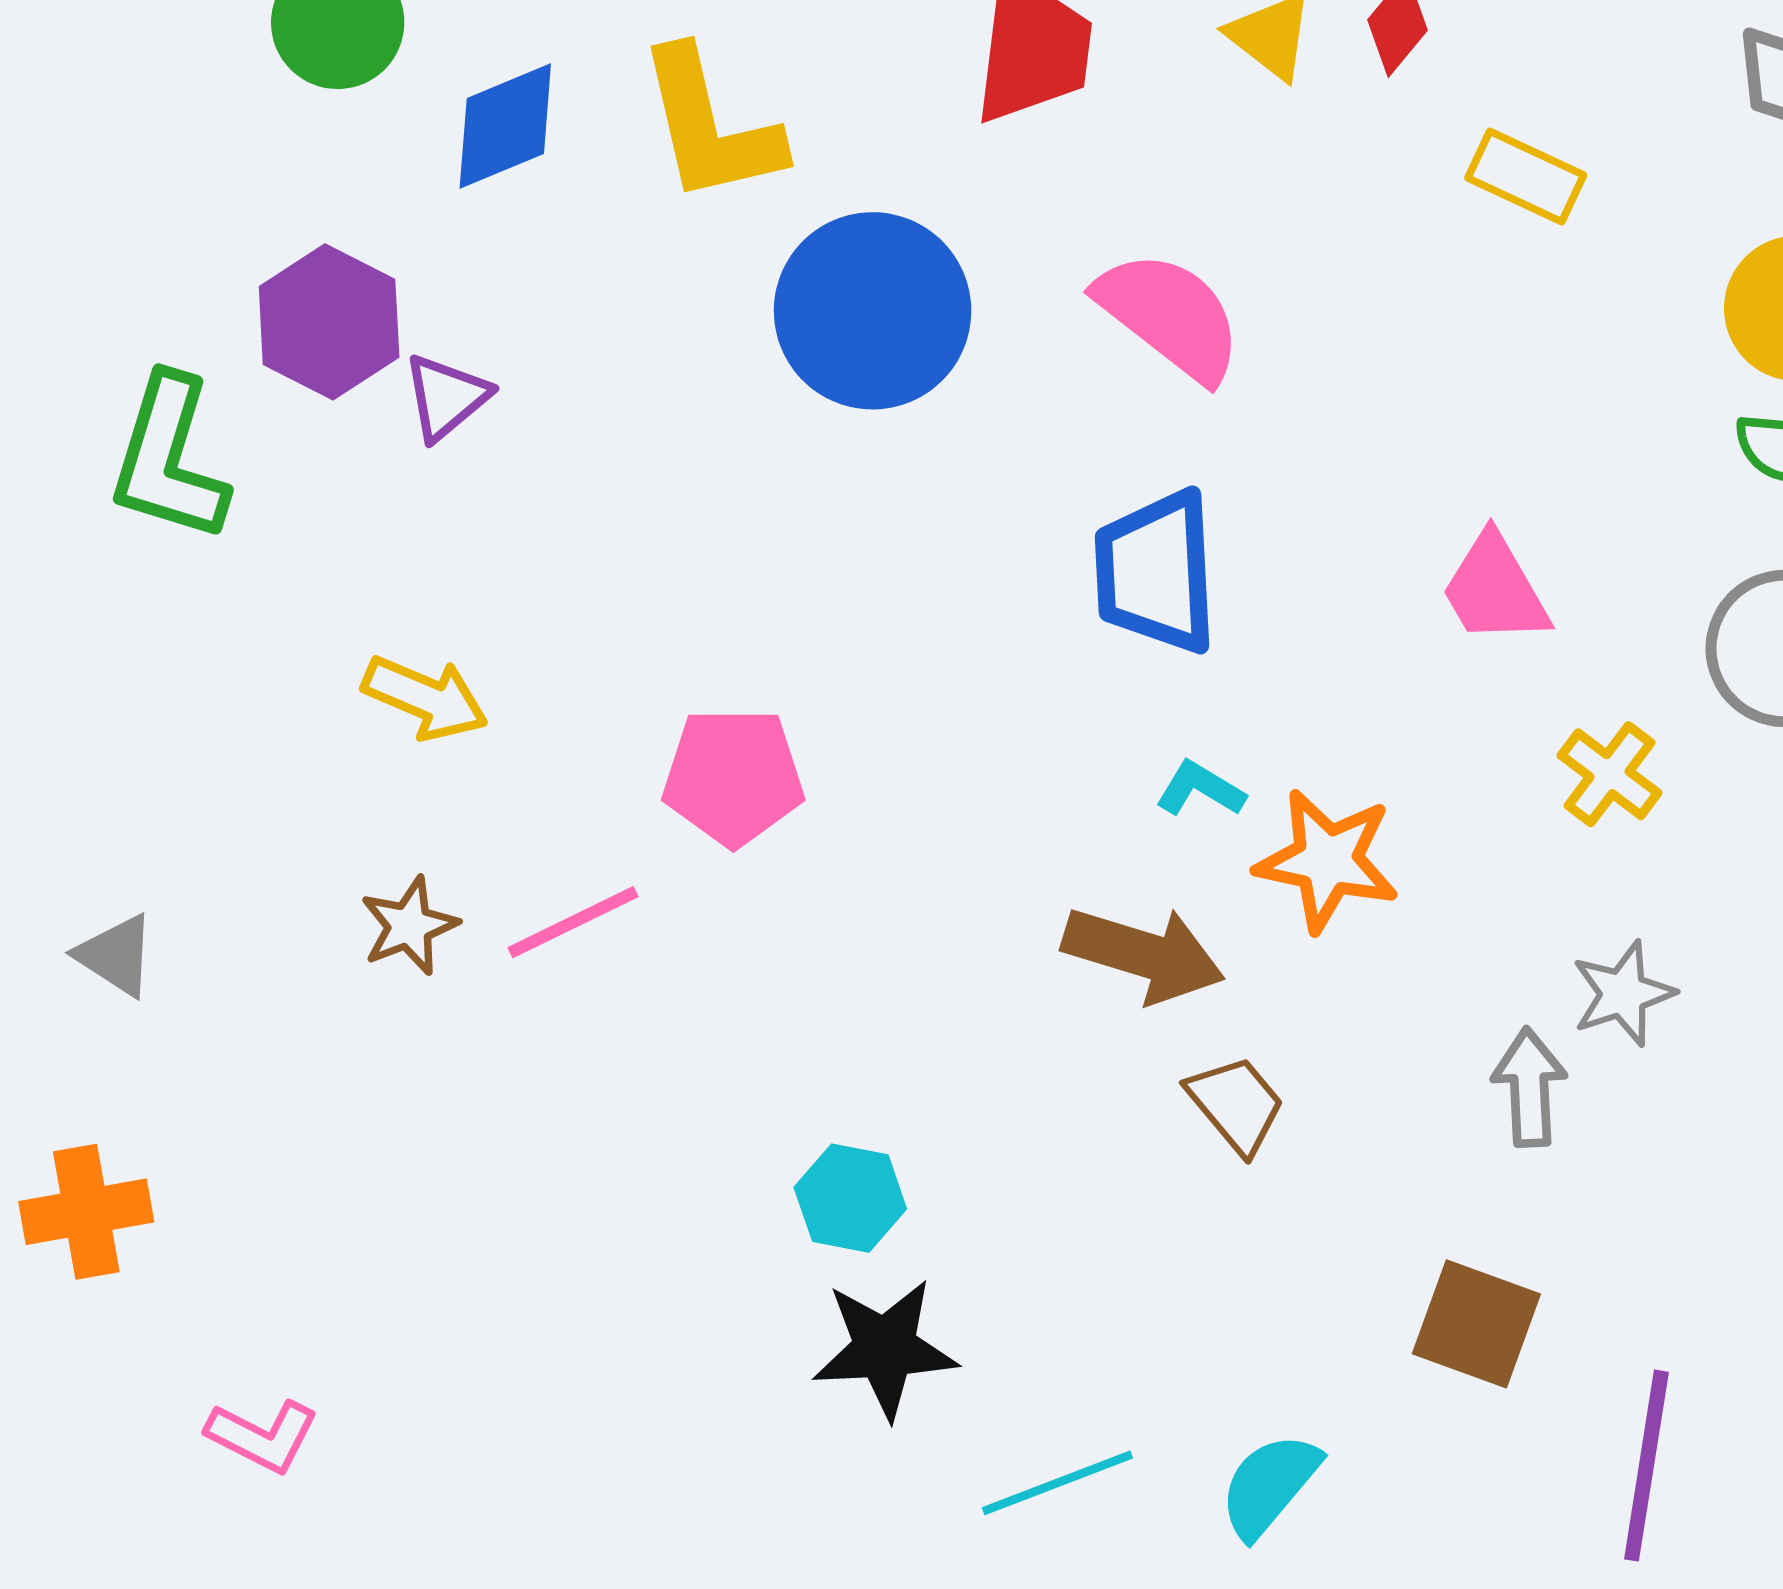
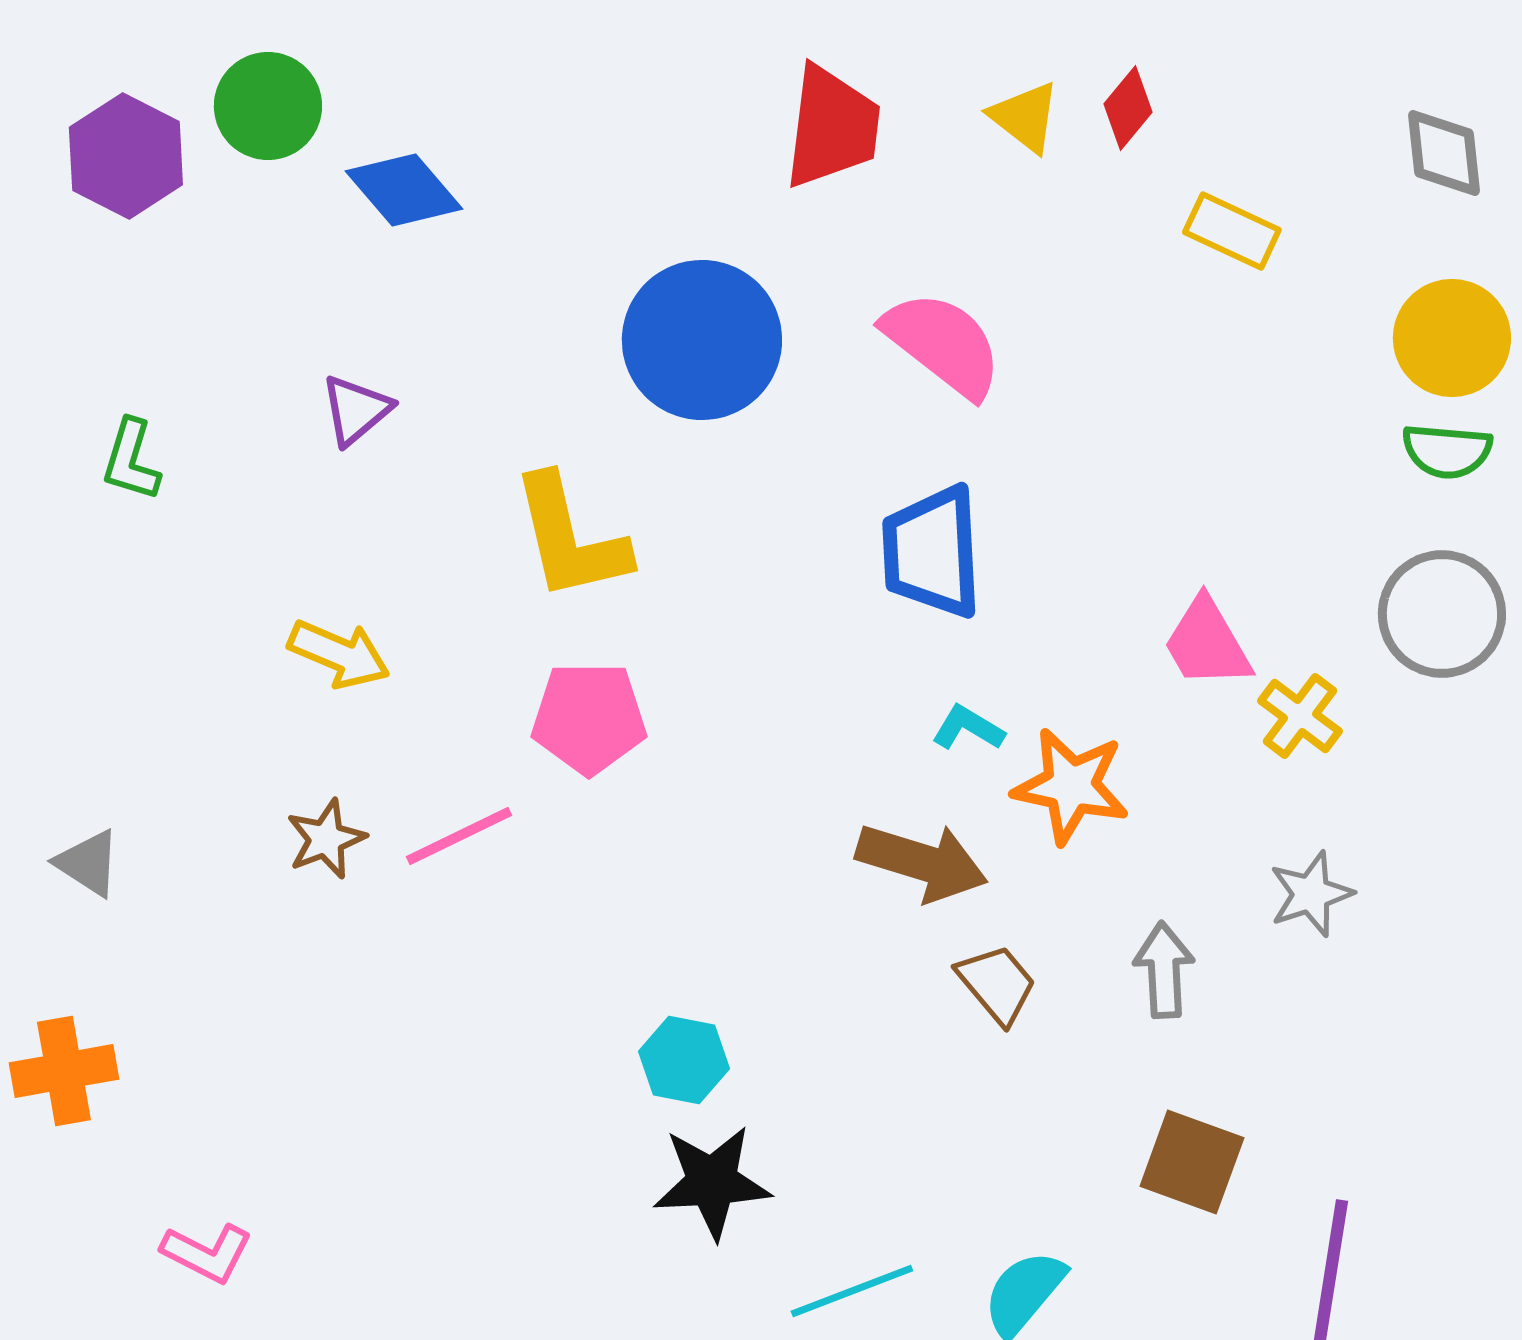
blue diamond: (505, 126) -> (404, 190), turned 72
yellow L-shape: (710, 126) -> (570, 538), moved
purple hexagon: (329, 322) -> (126, 156), moved
green L-shape: (169, 459) -> (131, 460), size x0.6
pink trapezoid: (1495, 589) -> (1207, 643), moved
gray arrow: (1529, 1087) -> (1164, 970), moved

